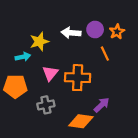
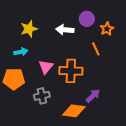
purple circle: (95, 29) -> (87, 19), moved
yellow star: (39, 42) -> (29, 29), moved

